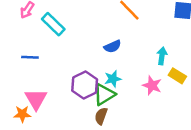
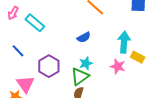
cyan arrow: (162, 56) -> (124, 42), size x1.5
blue line: (30, 57) -> (18, 51), turned 48
purple hexagon: (85, 85) -> (49, 66), moved

